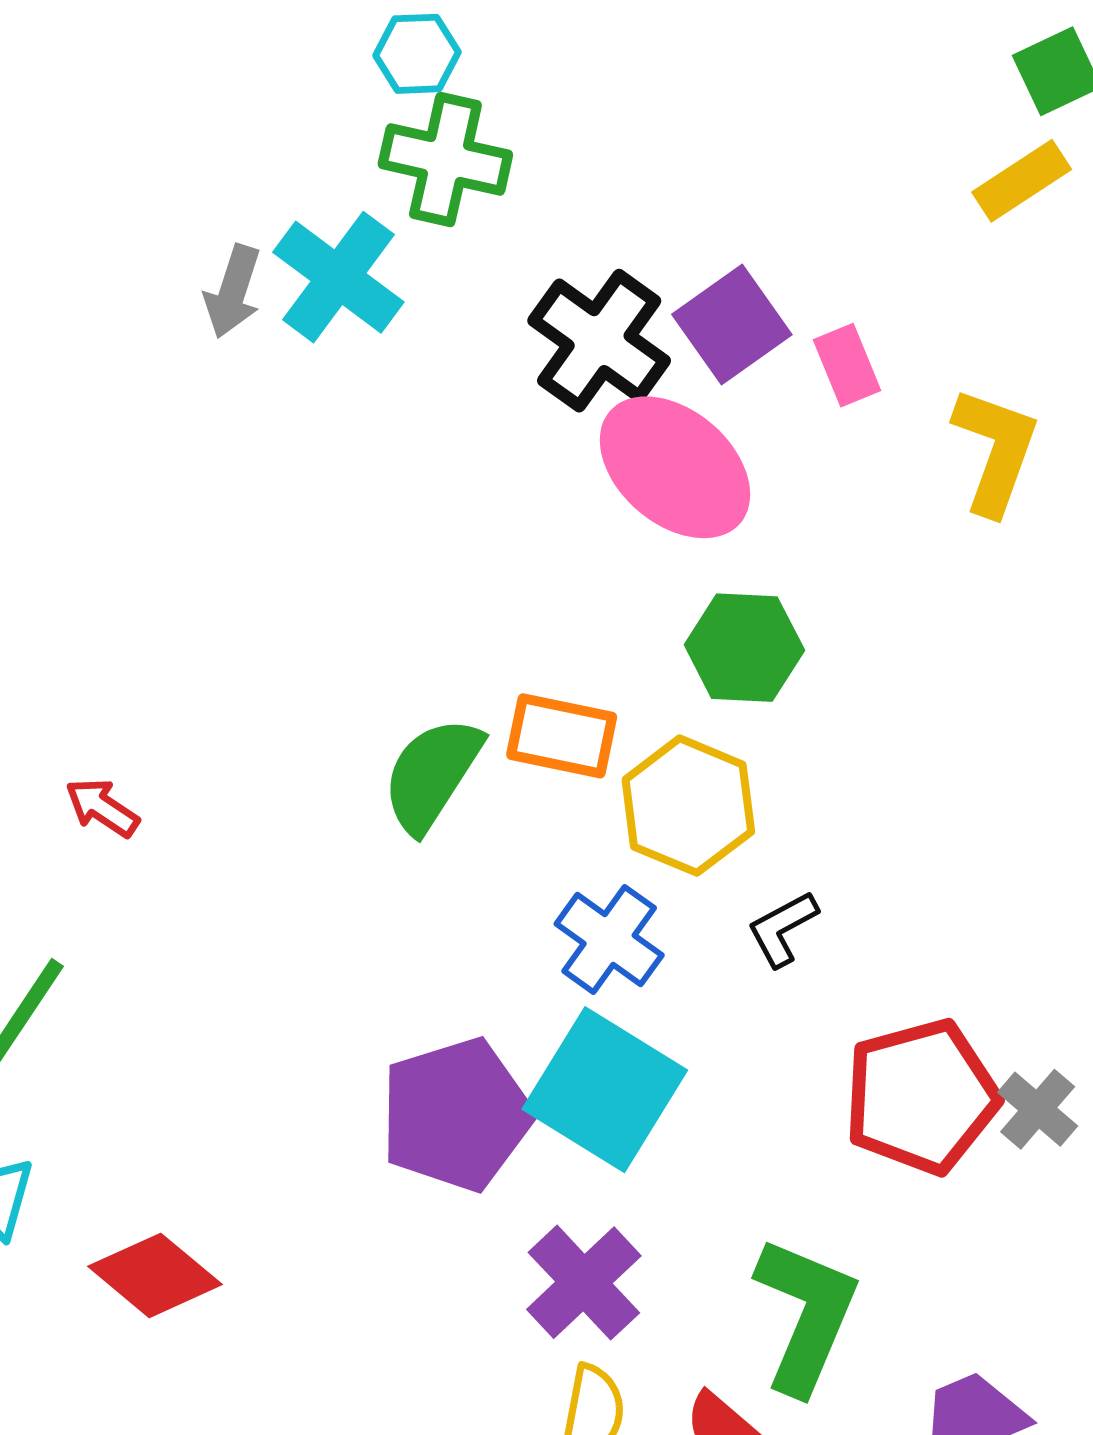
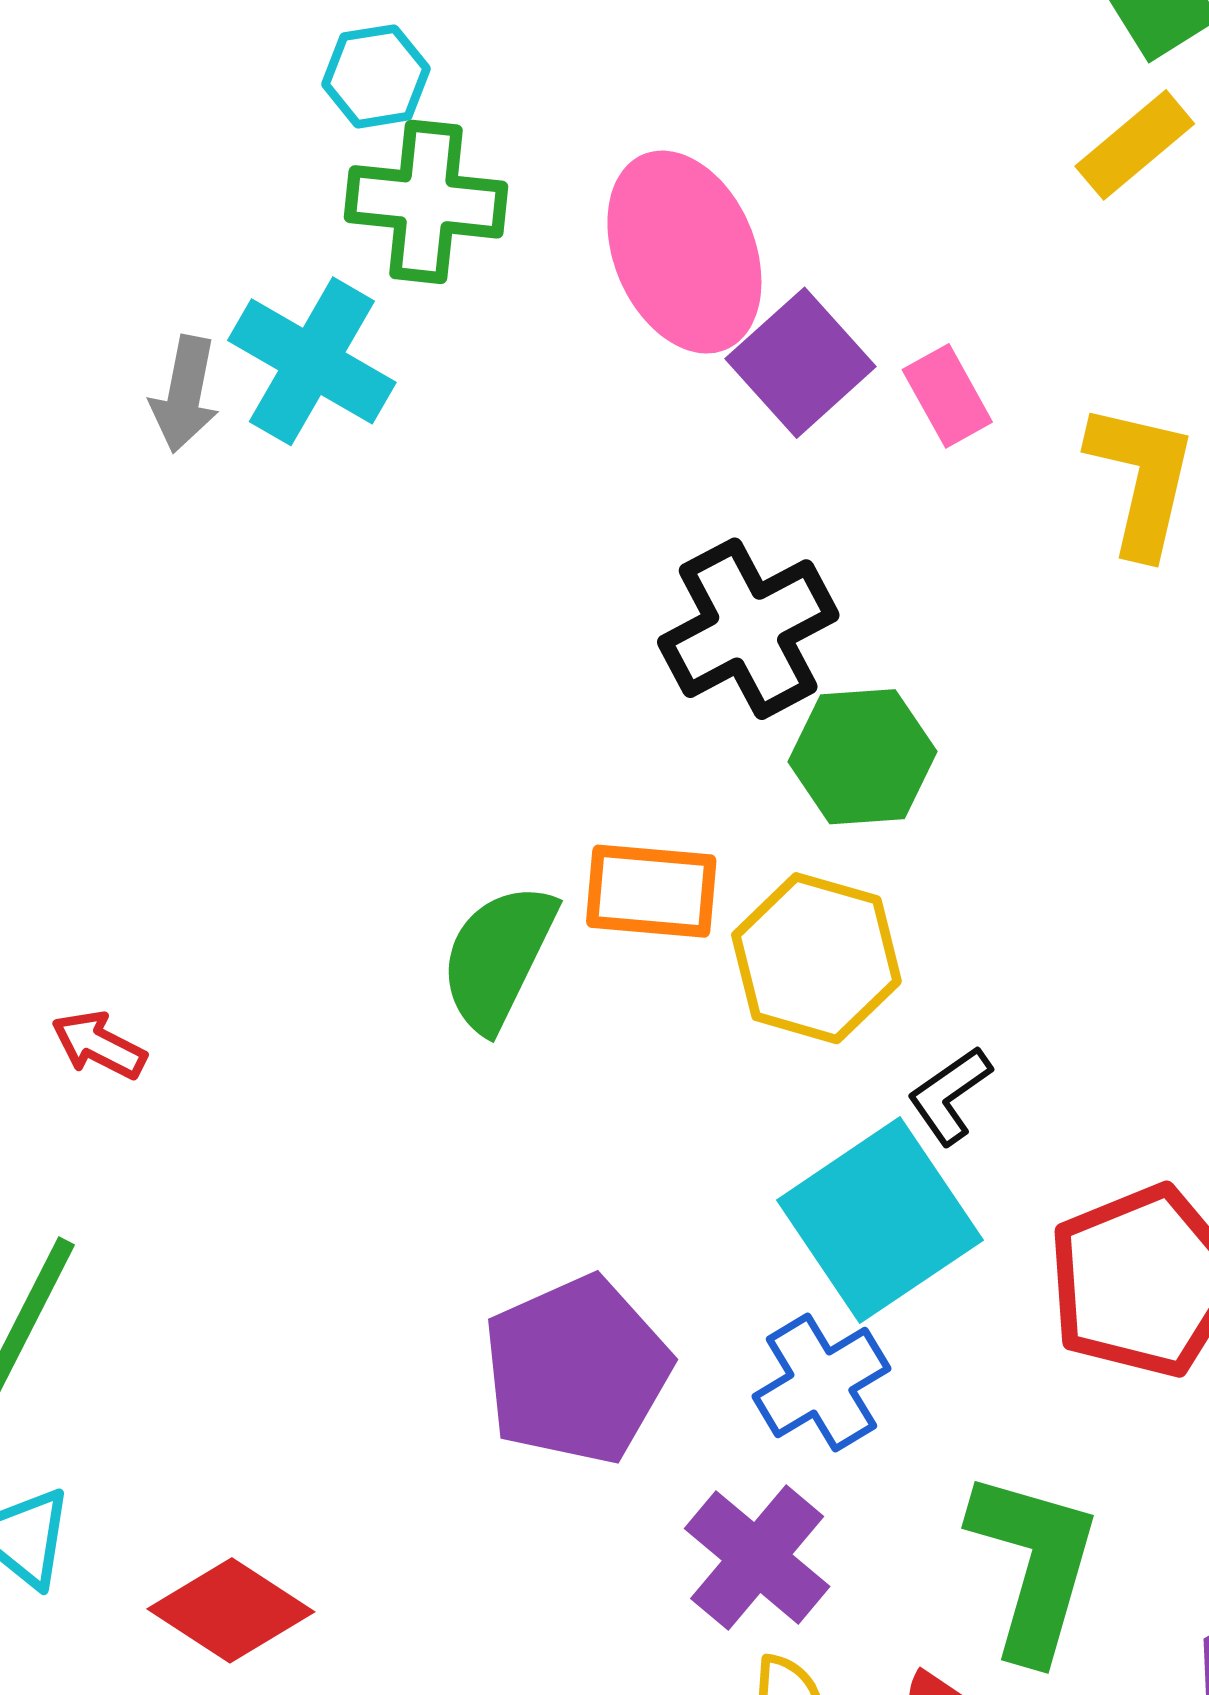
black cross: (599, 341) -> (748, 629), moved, turned 33
pink ellipse: (675, 467) -> (684, 252), moved, turned 33
blue cross: (609, 940) -> (821, 1382), moved, turned 30
cyan square: (605, 1090) -> (880, 1220), moved, turned 31

